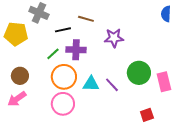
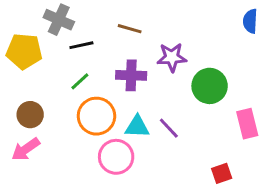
black line: (63, 30) -> (81, 45), moved
purple cross: (76, 50) -> (131, 75), moved
green circle: (139, 73) -> (210, 86), moved
pink circle: (63, 104) -> (116, 157), moved

